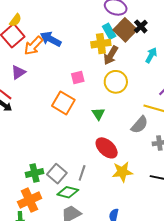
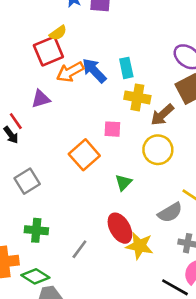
cyan rectangle: (109, 31) -> (126, 68), moved
yellow cross: (101, 44) -> (137, 97), moved
yellow star: (122, 172) -> (140, 246), moved
green cross: (35, 173) -> (36, 230), moved
gray square: (57, 174) -> (27, 181), moved
green diamond: (68, 192) -> (35, 276), moved

